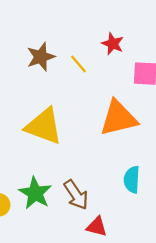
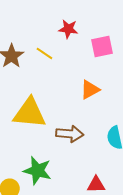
orange triangle: (119, 118) -> (90, 90), size x0.6
brown arrow: (76, 195) -> (70, 134), moved, turned -36

